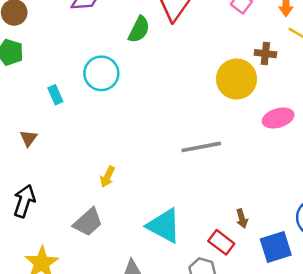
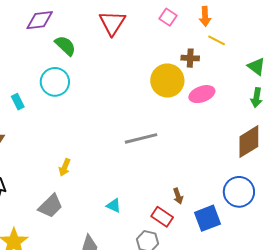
green semicircle: (139, 29) -> (65, 46), moved, turned -70
pink ellipse: (278, 118) -> (202, 94), moved
cyan triangle: (164, 226) -> (114, 206), size x0.5

